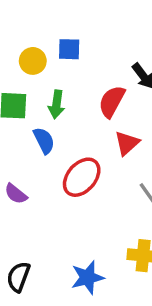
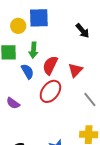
blue square: (69, 49) -> (39, 18), size x1.5
red semicircle: (112, 102) -> (50, 65), moved

